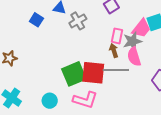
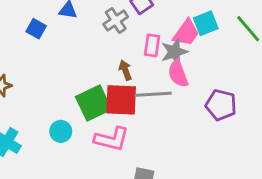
gray cross: (78, 21) -> (116, 20), moved
brown arrow: (114, 51) -> (125, 70), moved
cyan circle: (50, 101) -> (61, 131), moved

